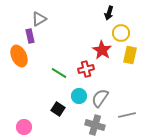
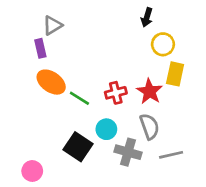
red star: (102, 50) -> (149, 91), moved
orange ellipse: (19, 56) -> (51, 82), moved, turned -30
gray semicircle: (100, 98) -> (149, 127), moved, turned 126
black square: (58, 109) -> (78, 147), size x1.5
gray cross: (95, 125) -> (128, 152), moved

